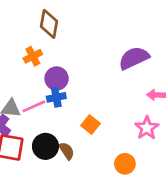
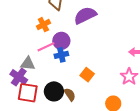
purple semicircle: (134, 58) -> (85, 15), moved
pink line: (34, 106) -> (46, 47), moved

